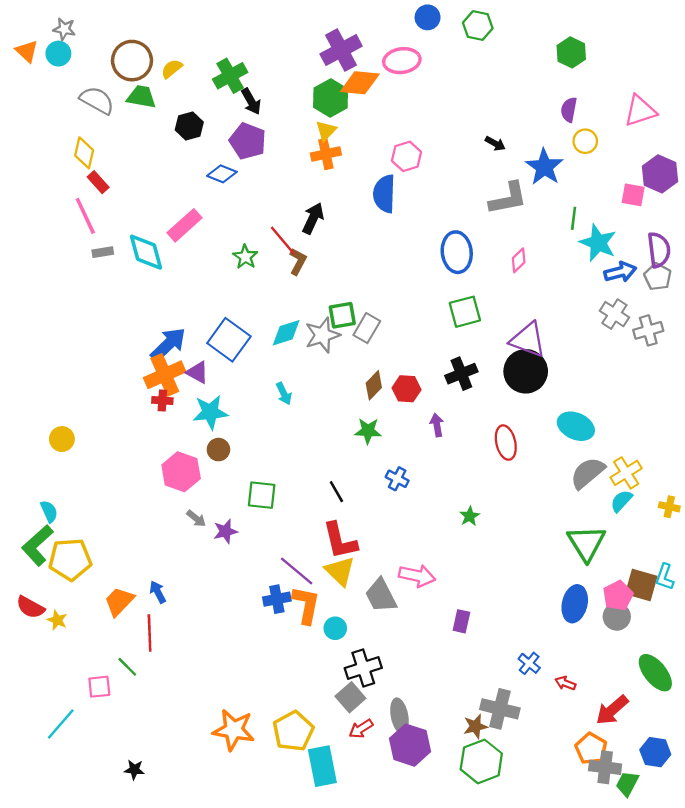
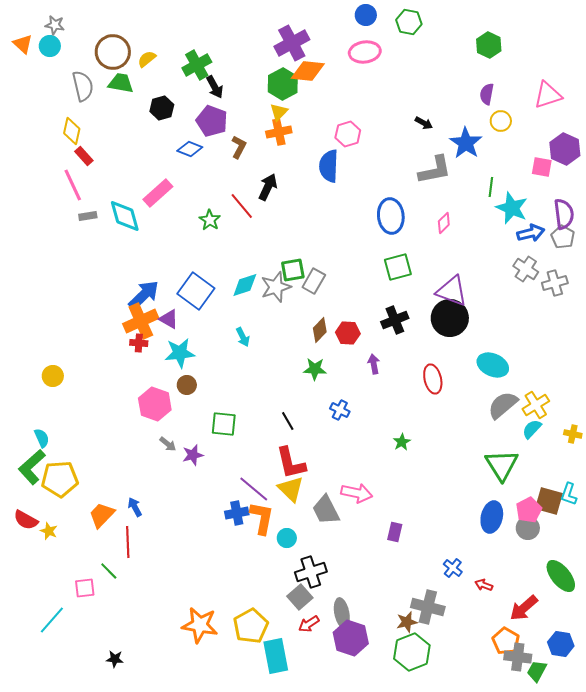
pink ellipse: (402, 61) -> (365, 52), moved
gray semicircle: (97, 100) -> (83, 86), turned 48
brown L-shape: (298, 261) -> (239, 147), moved

